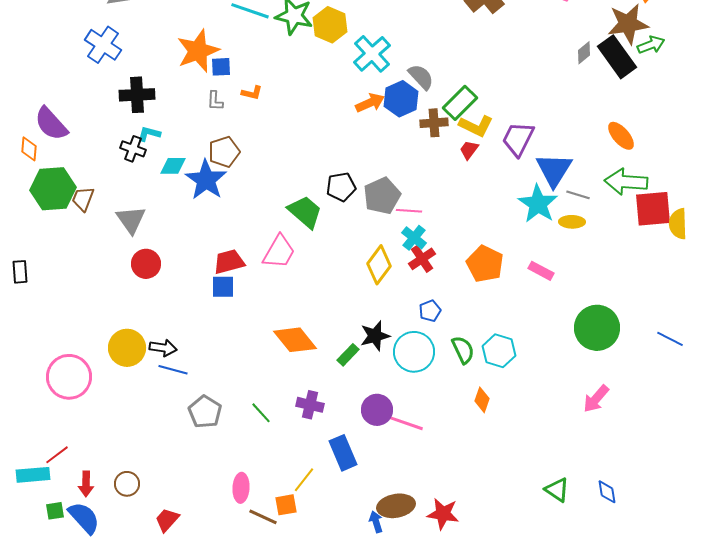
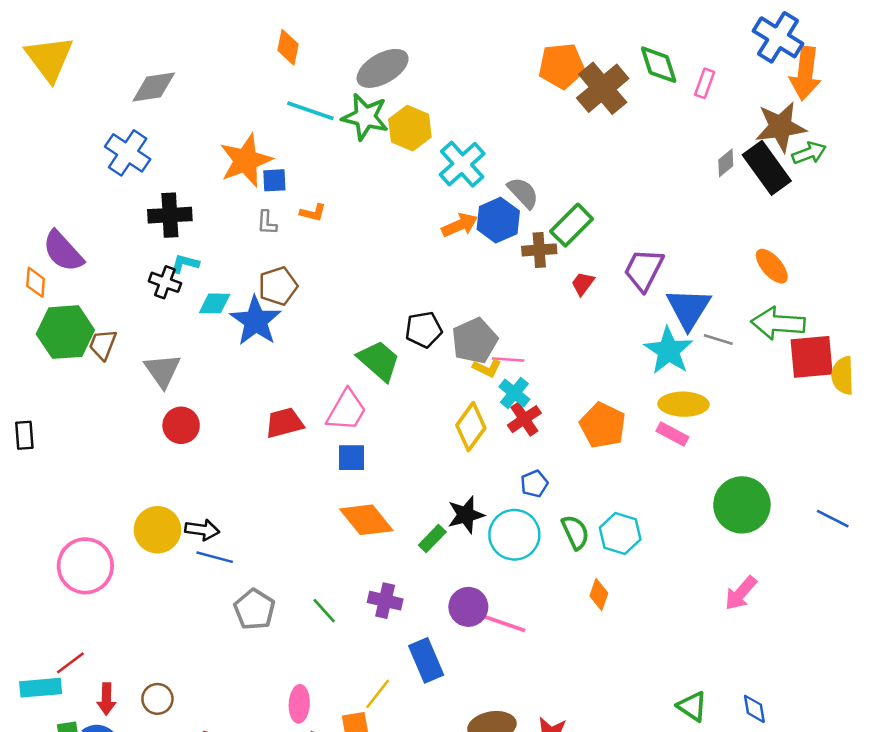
yellow L-shape: (476, 126) -> (487, 368), moved, size x0.7
yellow ellipse: (572, 222) -> (683, 404), moved, size x1.5
blue square: (223, 287) -> (351, 458), moved

